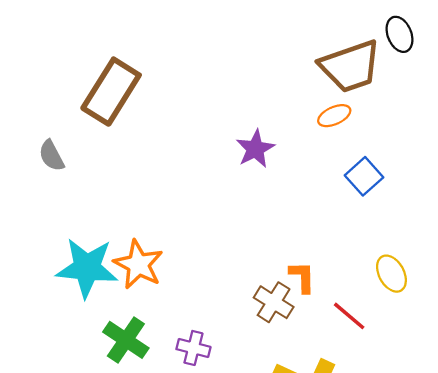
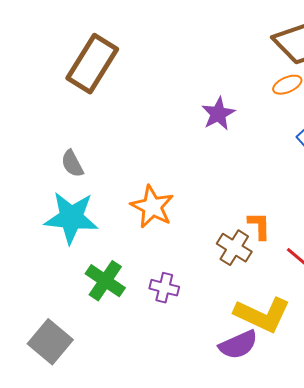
gray semicircle: (52, 156) -> (72, 164), moved
orange star: (139, 264) -> (152, 207), moved

